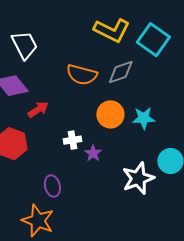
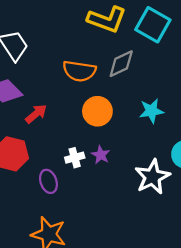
orange circle: (110, 114) -> (97, 111), moved
white cross: (73, 140) -> (75, 158), moved
purple ellipse: (52, 186) -> (48, 181), moved

